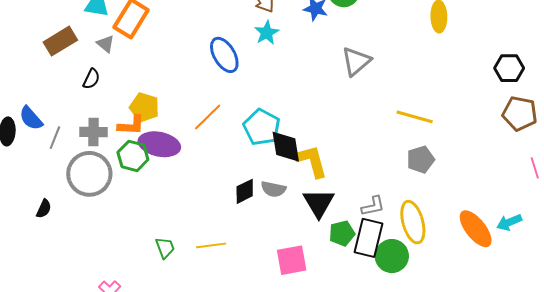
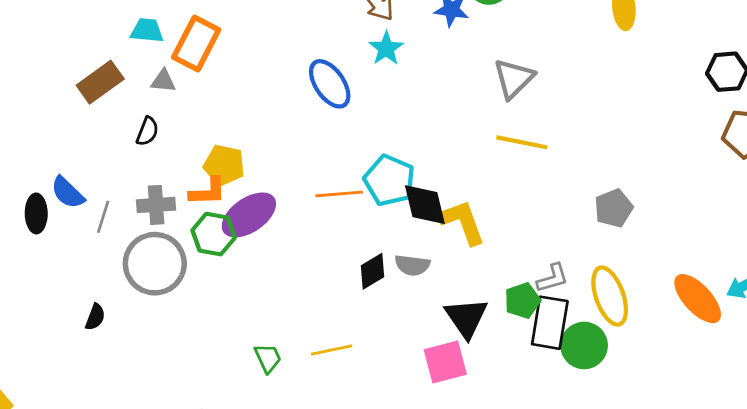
gray triangle: (106, 44) -> (163, 81), turned -30
orange line: (208, 117) -> (339, 194), moved, turned 44
yellow line: (415, 117) -> (522, 142), moved
purple ellipse: (159, 144) -> (249, 215), turned -42
black triangle: (319, 203) -> (466, 318), moved
green pentagon: (342, 233) -> (522, 301), moved

